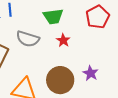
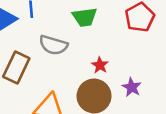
red star: (63, 40) -> (100, 65), moved

